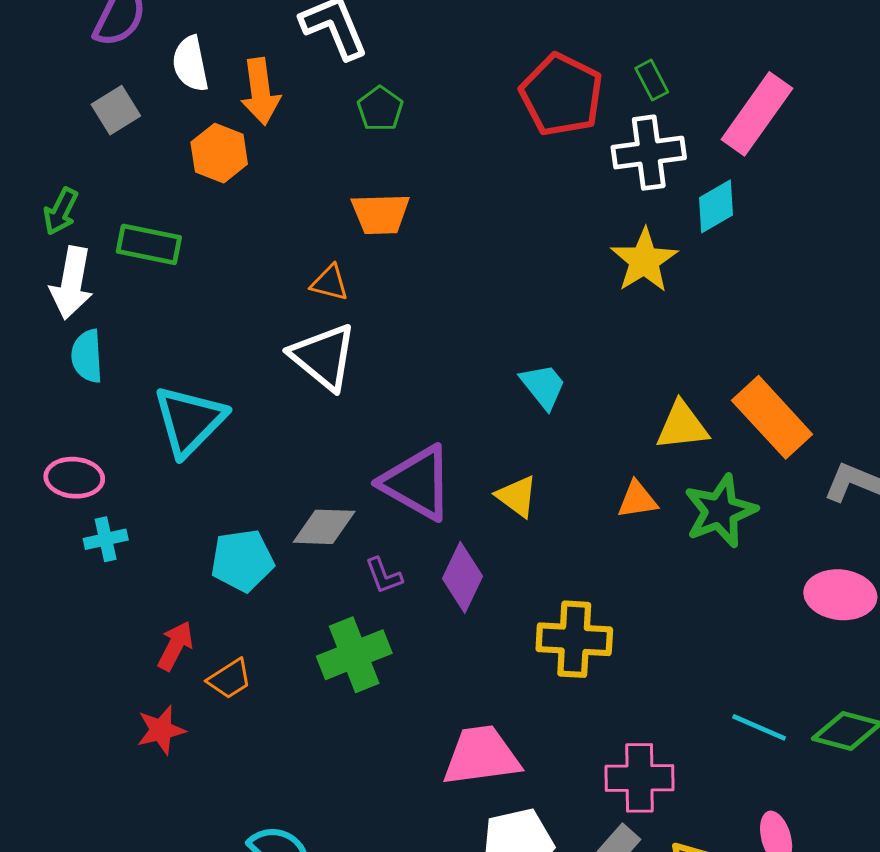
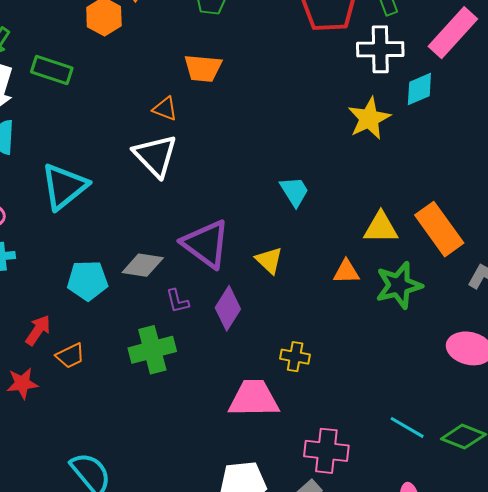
yellow cross: (574, 639) -> (295, 357), size x0.6
pink trapezoid: (481, 756) -> (254, 399), moved

